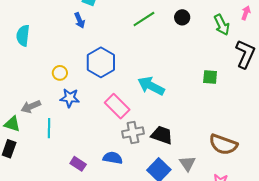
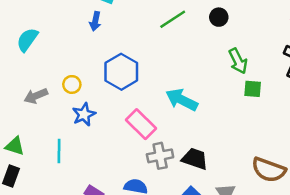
blue arrow: (80, 20) -> (95, 21), turned 35
green arrow: (222, 25) -> (238, 61), moved
cyan semicircle: (23, 36) -> (27, 40), turned 30
blue star: (70, 98) -> (84, 114), turned -30
gray arrow: (31, 107) -> (36, 96), moved

